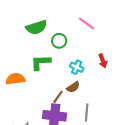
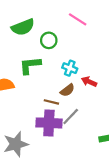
red arrow: (103, 61) -> (89, 82), moved, turned 136
brown line: (58, 97) -> (51, 102), turned 72
gray line: (87, 112) -> (71, 116), moved, turned 42

